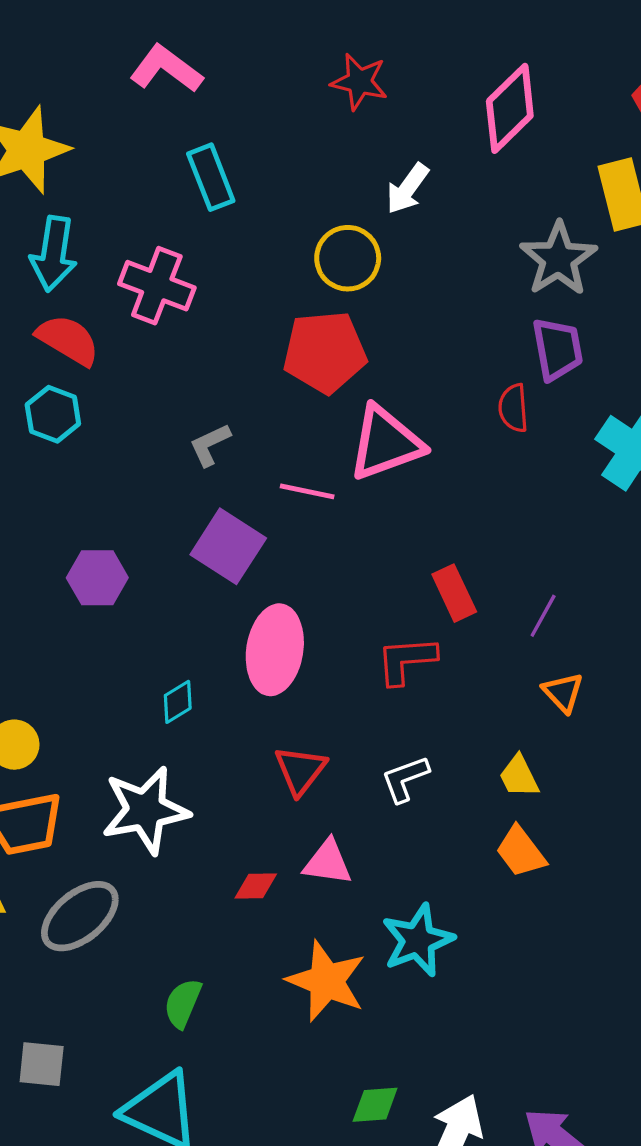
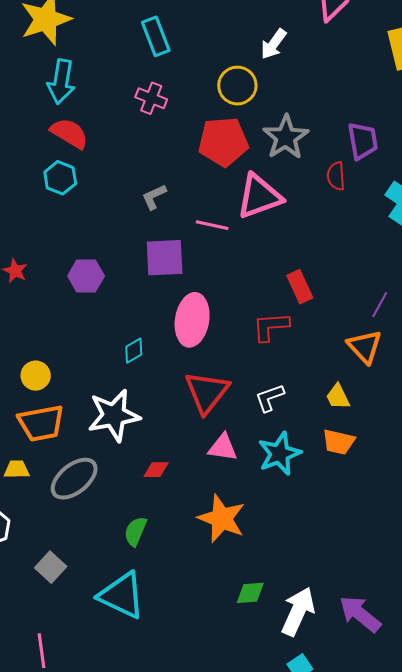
gray star: (558, 259) -> (286, 137), moved
pink cross: (157, 286) -> (151, 98), moved, size x0.7
purple square: (228, 546) -> (165, 258), turned -36
purple line: (543, 616) -> (380, 305), moved
orange triangle: (563, 692) -> (365, 347), size x1.4
red triangle: (300, 770) -> (207, 392), size x1.4
orange trapezoid: (521, 852) -> (339, 442), turned -40
red diamond: (256, 886) -> (156, 470), moved
cyan star: (418, 940) -> (280, 454), moved
gray square: (42, 1064) -> (51, 567), turned 36

